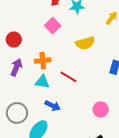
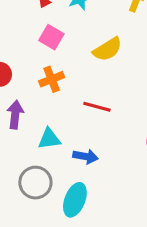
orange cross: (43, 60) -> (52, 79), moved
cyan triangle: (42, 82) -> (49, 139), moved

